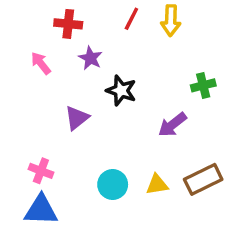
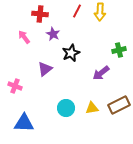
black star: (121, 91) -> (71, 53), turned 30
pink cross: (41, 171) -> (15, 86), moved

